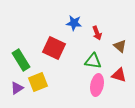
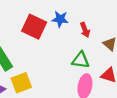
red square: (54, 48) -> (34, 27), moved

